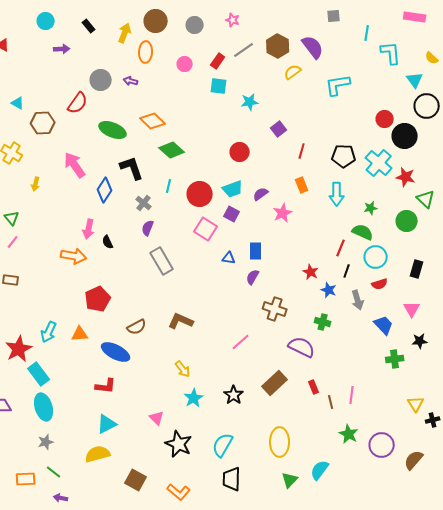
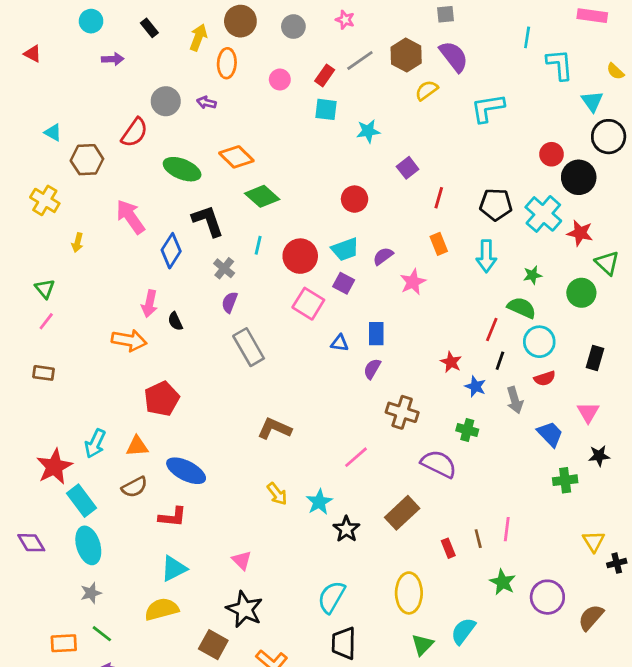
gray square: (334, 16) -> (446, 14), moved
brown semicircle: (137, 327) -> (134, 487), moved
red rectangle: (314, 387) -> (448, 548), moved
cyan star: (194, 398) -> (319, 502), moved
black star: (179, 444) -> (245, 609), moved

